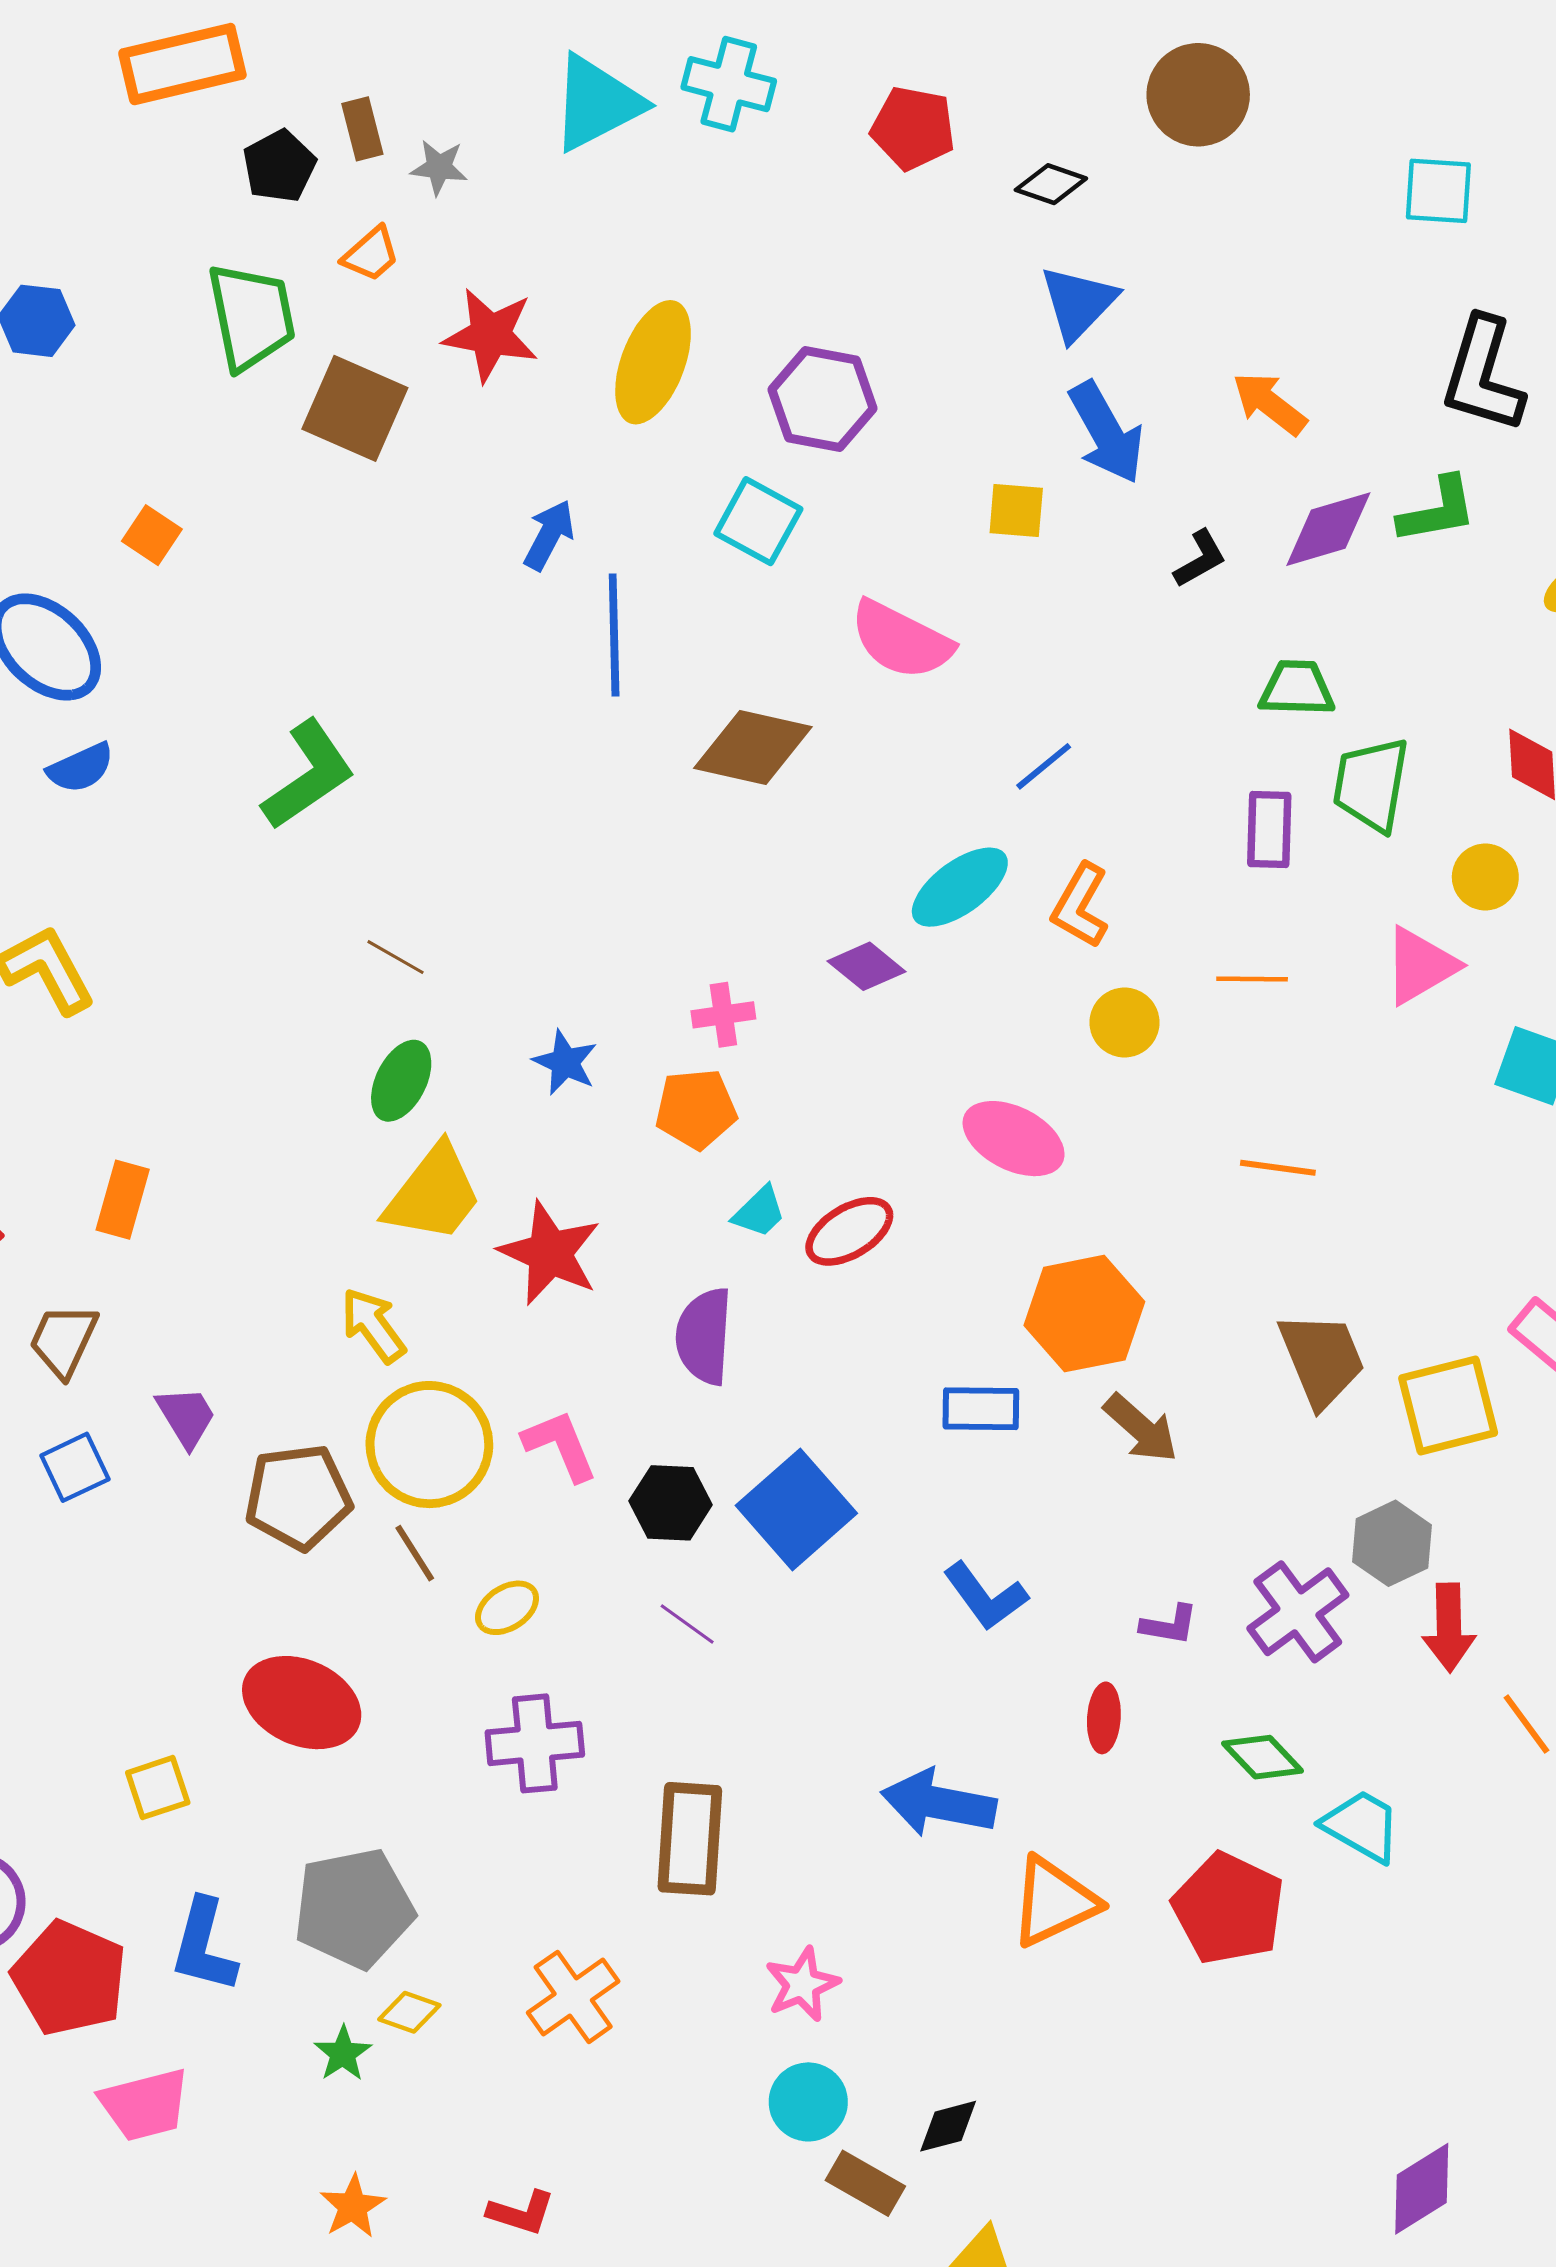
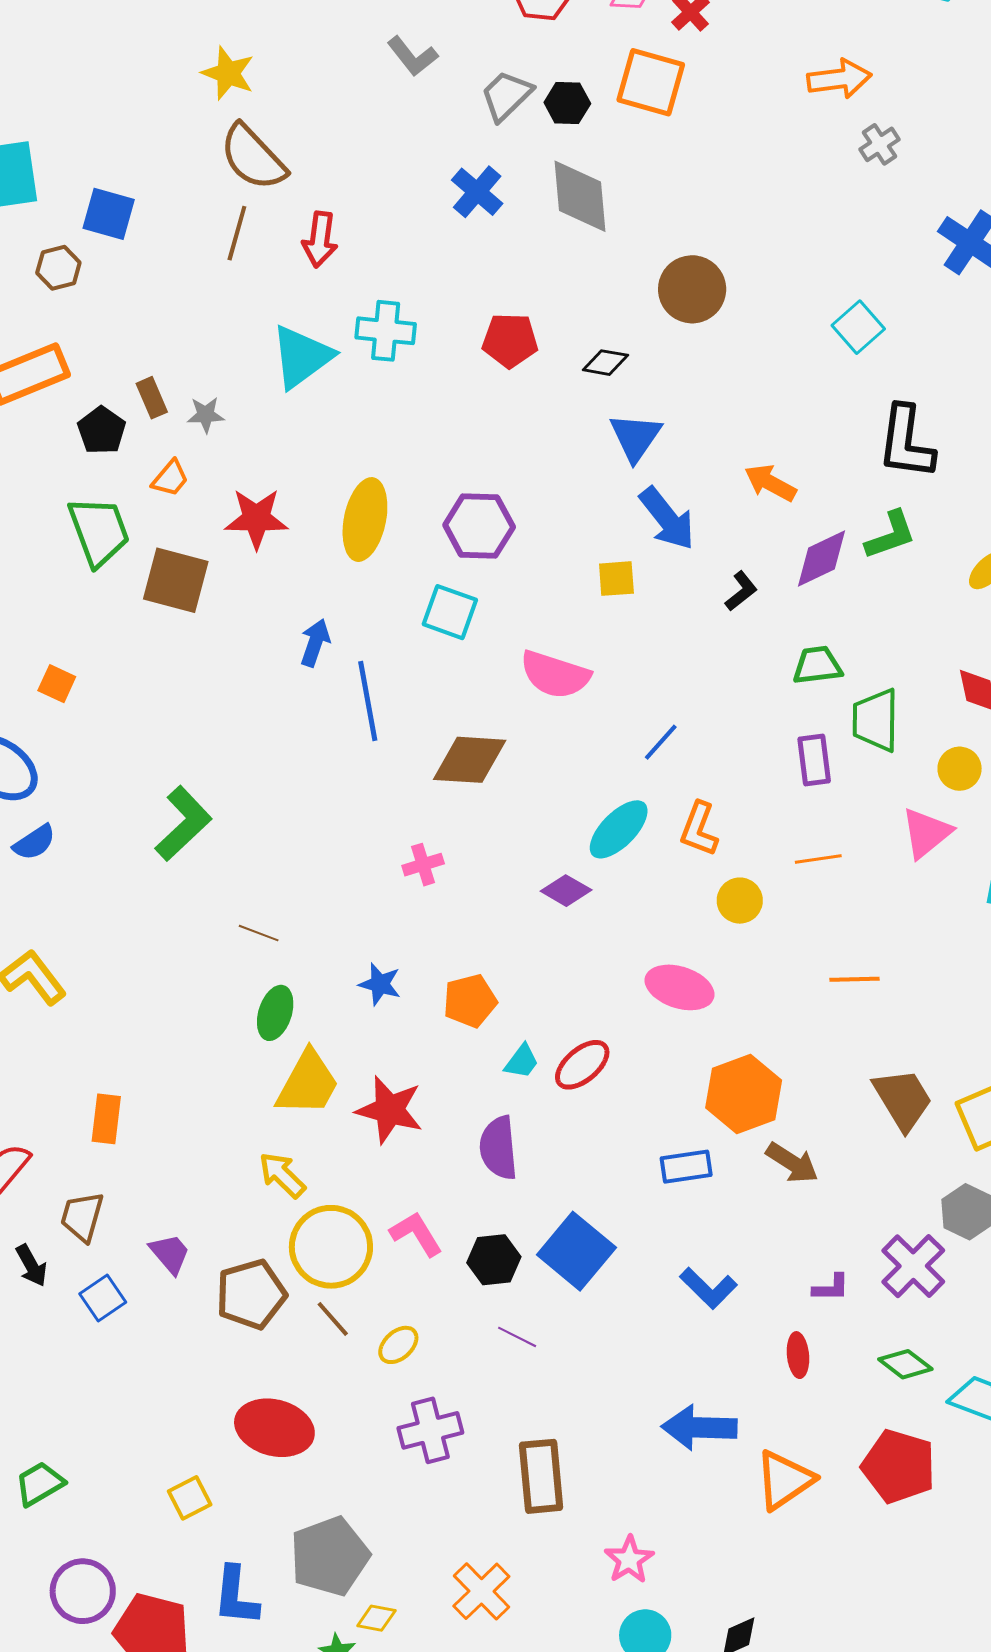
cyan square: (1438, 191) -> (858, 327), turned -36
pink cross: (723, 1015) -> (423, 865), moved

